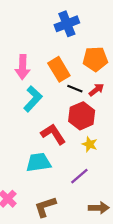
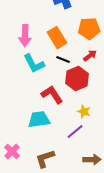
black line: (75, 89) -> (63, 60), moved
cyan L-shape: (33, 99) -> (34, 64), turned 110
yellow star: (90, 144) -> (84, 112), moved

